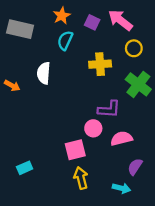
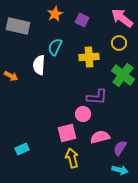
pink arrow: (120, 20) -> (122, 18), moved
cyan semicircle: (65, 40) -> (55, 47), moved
pink semicircle: (121, 139) -> (100, 137), moved
cyan arrow: (121, 188) -> (120, 170), moved

